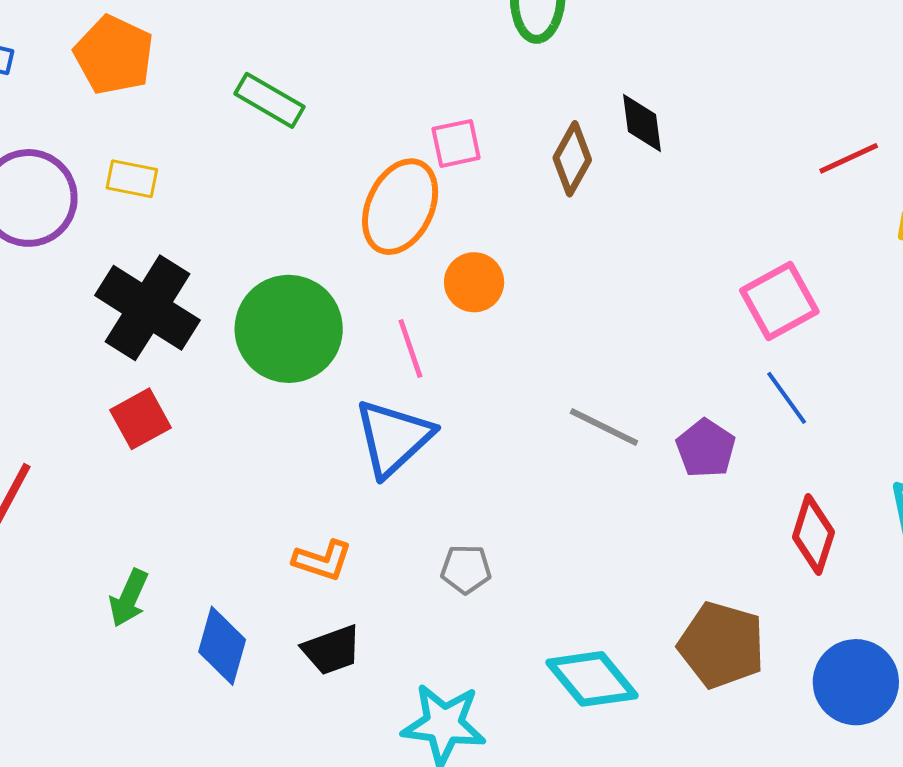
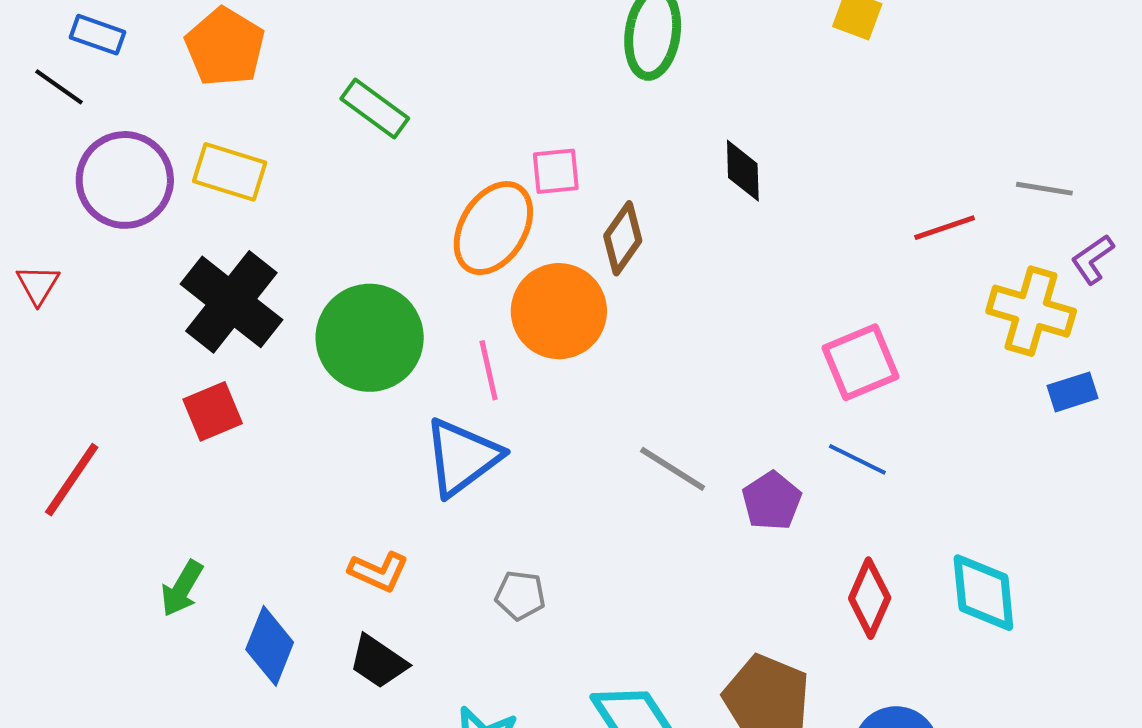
brown diamond: (572, 159) -> (623, 238), moved
yellow rectangle: (132, 179) -> (230, 172), size x1.4
orange circle: (474, 282) -> (559, 311), size x1.6
blue line: (787, 398) -> (857, 459), turned -34
black trapezoid: (332, 650) -> (378, 662), turned 48

